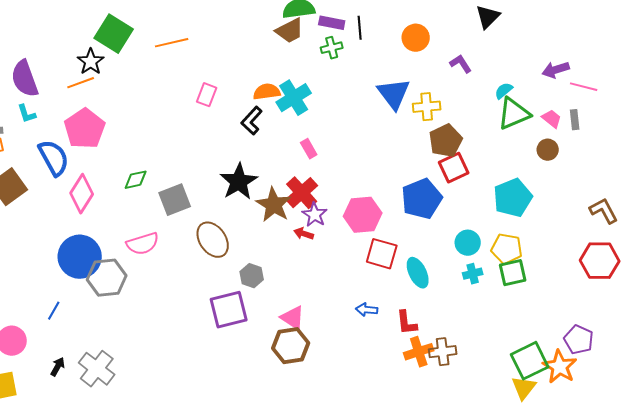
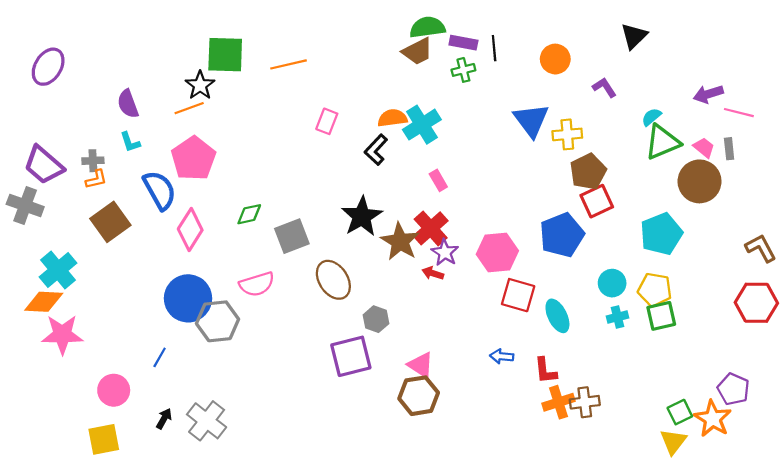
green square: (114, 34) -> (225, 55), turned -30
purple semicircle: (25, 79) -> (128, 104), size x0.7
brown circle: (548, 150) -> (700, 181), size x1.8
green square: (530, 361) -> (680, 412), size x0.6

